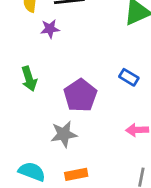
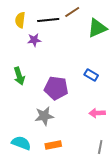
purple pentagon: (80, 95) -> (56, 88), turned -30

